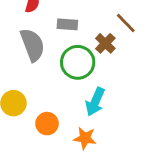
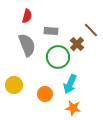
orange circle: (47, 124) -> (45, 94), moved
orange star: (85, 138) -> (73, 108), moved

